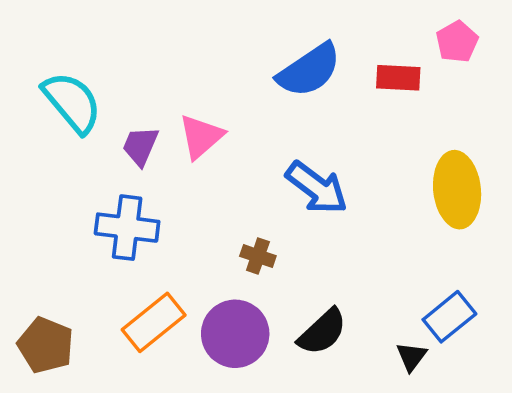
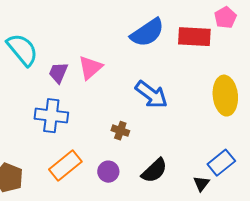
red rectangle: (398, 78) -> (194, 37), size x1.4
purple circle: (235, 334) -> (108, 172), size x0.6

